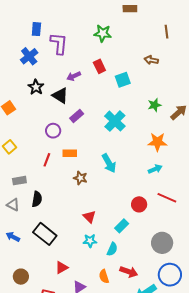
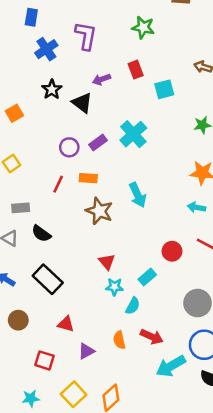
blue rectangle: (36, 29) -> (31, 17), moved
purple rectangle: (77, 116) -> (98, 142), moved
cyan cross: (115, 121) -> (133, 134), moved
cyan arrow: (155, 169) -> (196, 207), turned -152
brown star: (80, 178) -> (99, 211), size x1.5
black semicircle: (37, 199) -> (41, 234), turned 112
cyan star: (90, 241) -> (114, 287), moved
red triangle: (62, 267) -> (66, 324), turned 40
brown circle: (21, 277) -> (18, 320), moved

